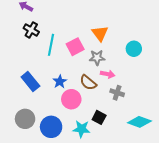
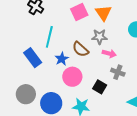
cyan line: (51, 45) -> (49, 37), moved
pink square: (75, 47) -> (79, 12), moved
brown semicircle: (88, 83) -> (80, 49), moved
black square: (99, 117) -> (100, 87), moved

